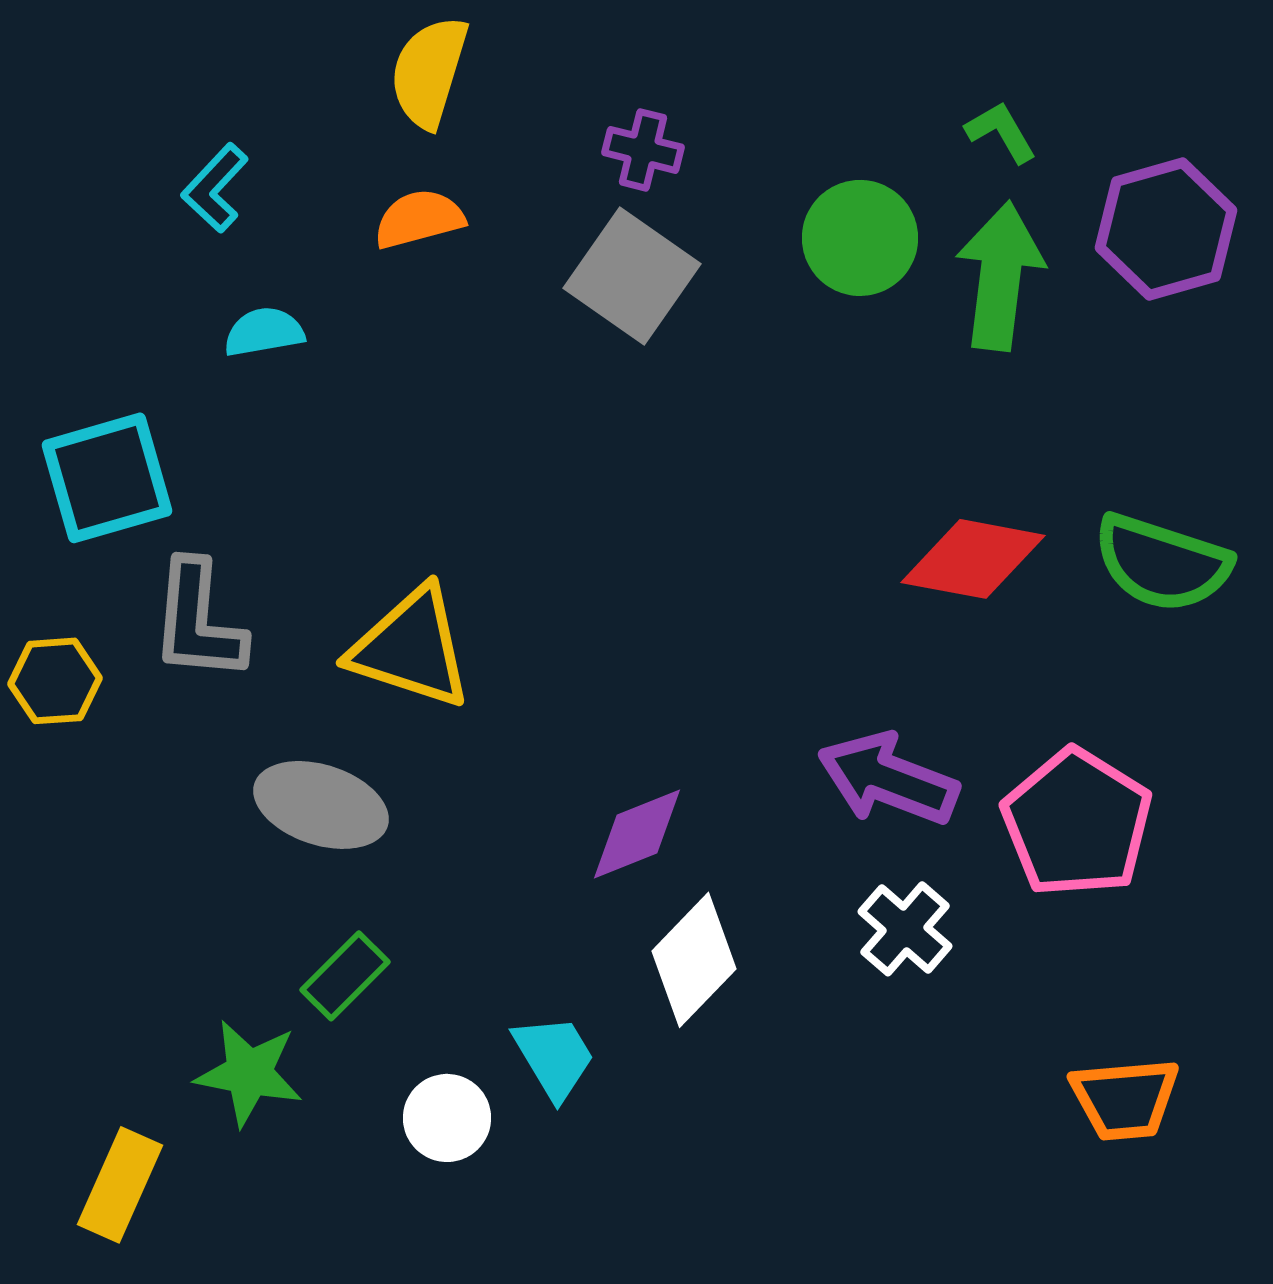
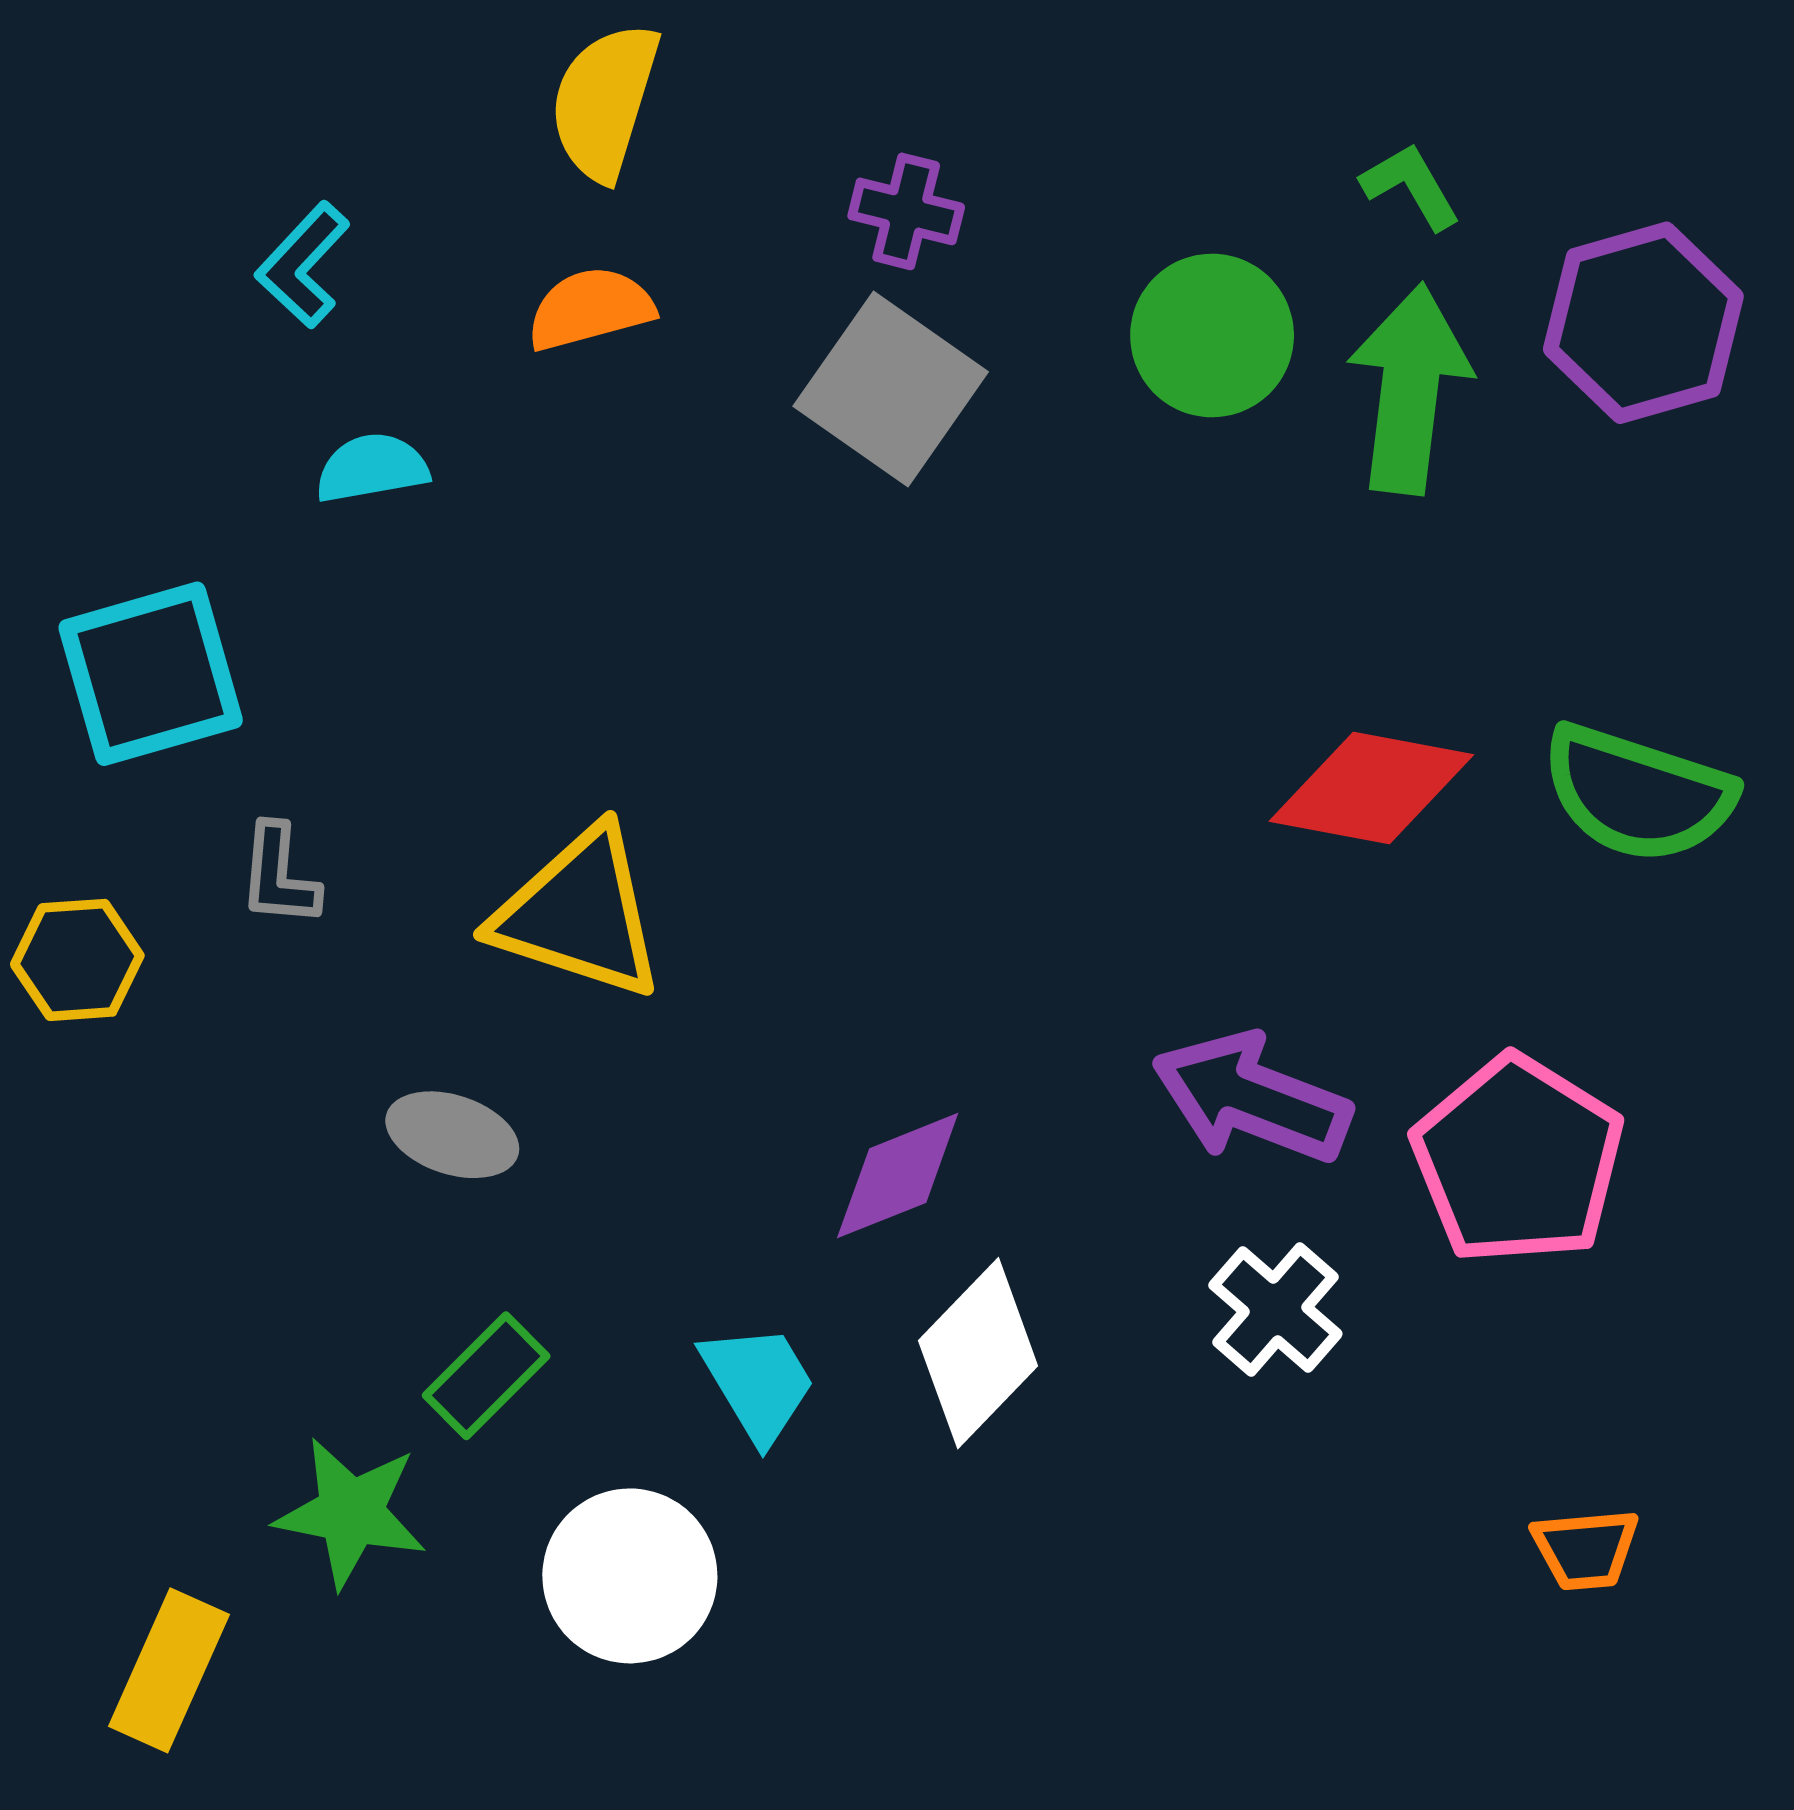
gray L-shape: (198, 621) -> (279, 875), size x0.6
gray ellipse: (321, 805) -> (452, 1135), size x0.7
cyan trapezoid: (554, 1057) -> (758, 1383), moved
orange trapezoid: (1125, 1099) -> (1586, 1549), size x0.7
white circle: (447, 1118) -> (630, 1576), size x1.4

